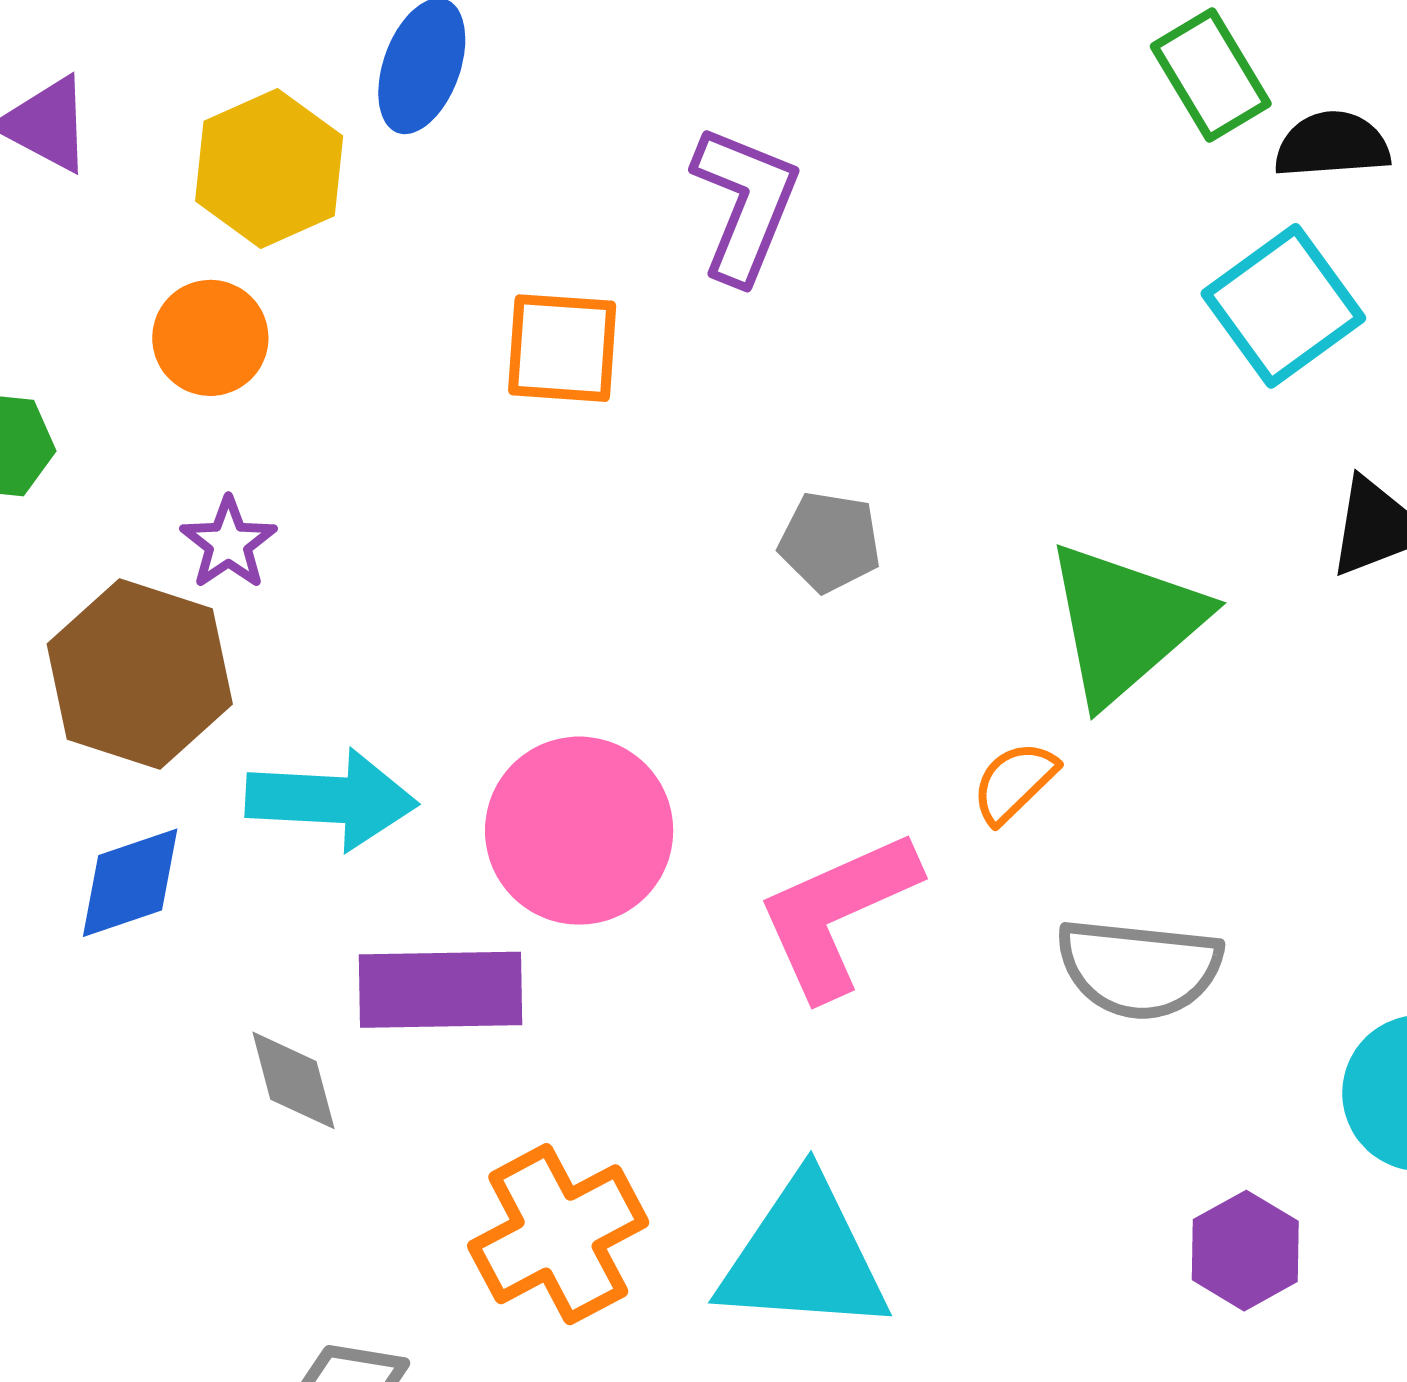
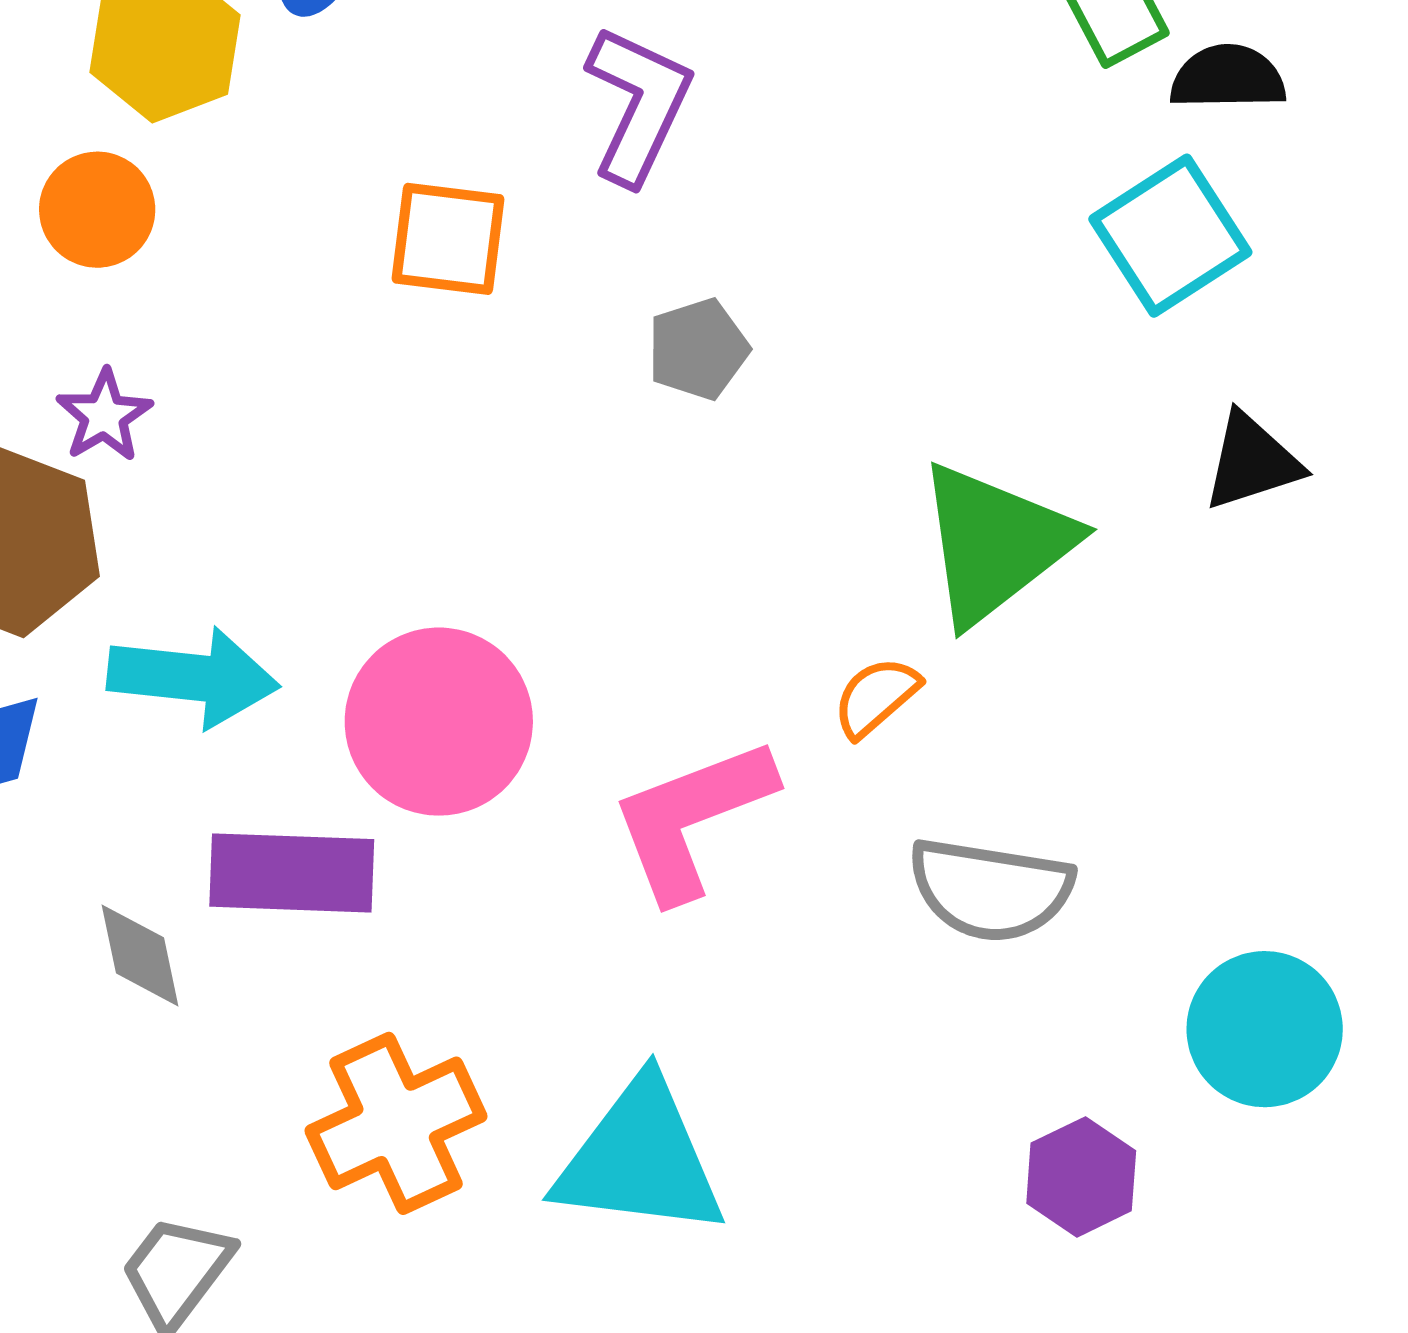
gray pentagon: (830, 542) -> (698, 349), moved, turned -30

